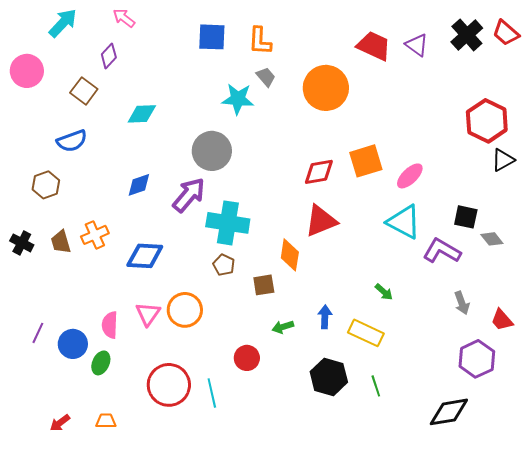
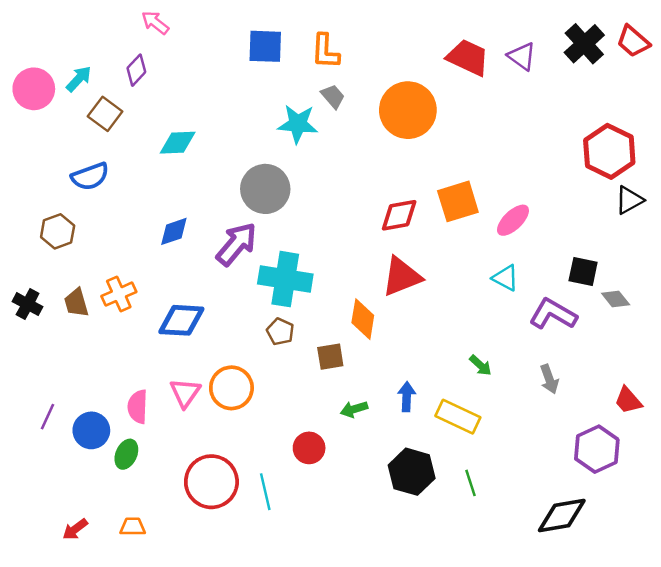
cyan arrow: (63, 23) -> (79, 79), moved, size x0.7
cyan triangle: (404, 222) -> (505, 278), size x0.6
gray arrow: (462, 303) -> (549, 379), moved

